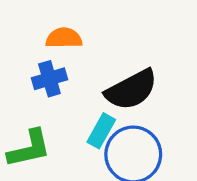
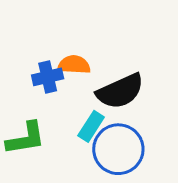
orange semicircle: (64, 38) -> (74, 65), moved

